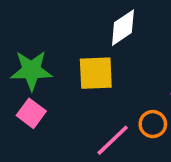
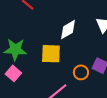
orange circle: (153, 124) -> (81, 72), moved

